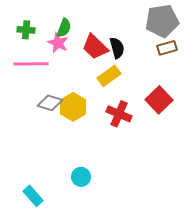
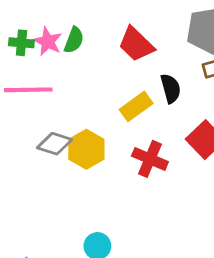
pink star: (58, 43) -> (48, 41), moved
red trapezoid: (95, 47) -> (136, 44), moved
black semicircle: (117, 48) -> (171, 88), moved

